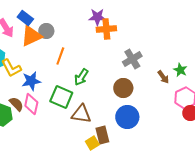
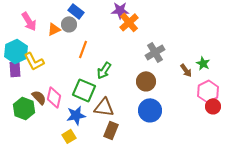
blue rectangle: (25, 18) -> (76, 11), moved
orange cross: (106, 29) -> (129, 22), turned -36
orange triangle: (31, 36) -> (54, 29), size x0.6
blue star: (31, 81) -> (76, 115), moved
brown rectangle: (102, 135) -> (111, 130), moved, turned 36
yellow square: (92, 143) -> (69, 136), moved

